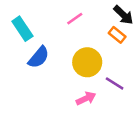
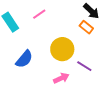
pink line: (75, 19) -> (39, 14), moved
blue semicircle: (39, 57) -> (24, 59), moved

